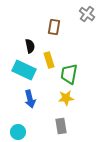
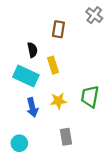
green trapezoid: (69, 74) -> (90, 97), moved
yellow star: (66, 98) -> (58, 101), moved

